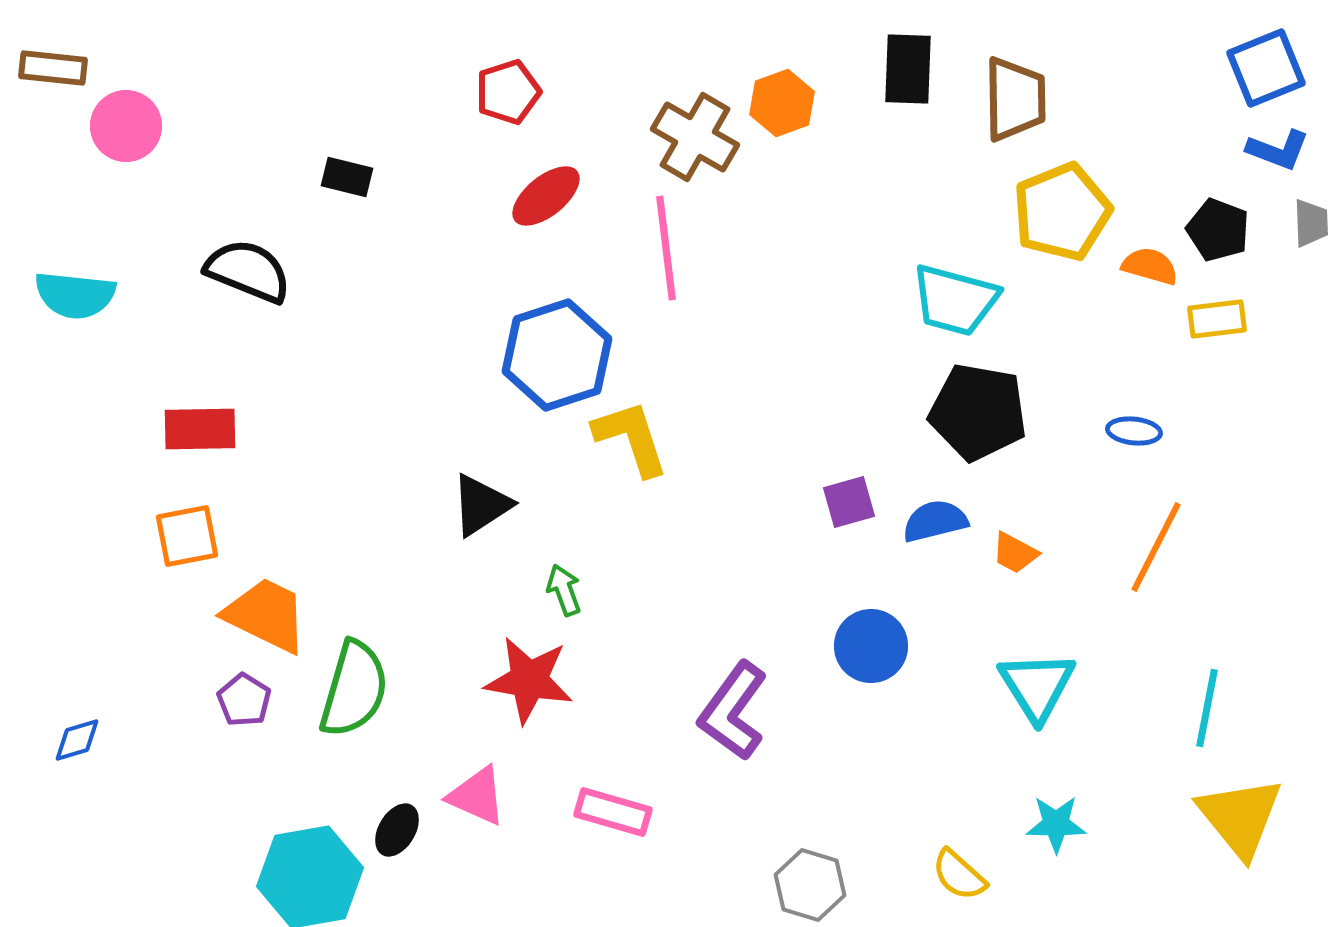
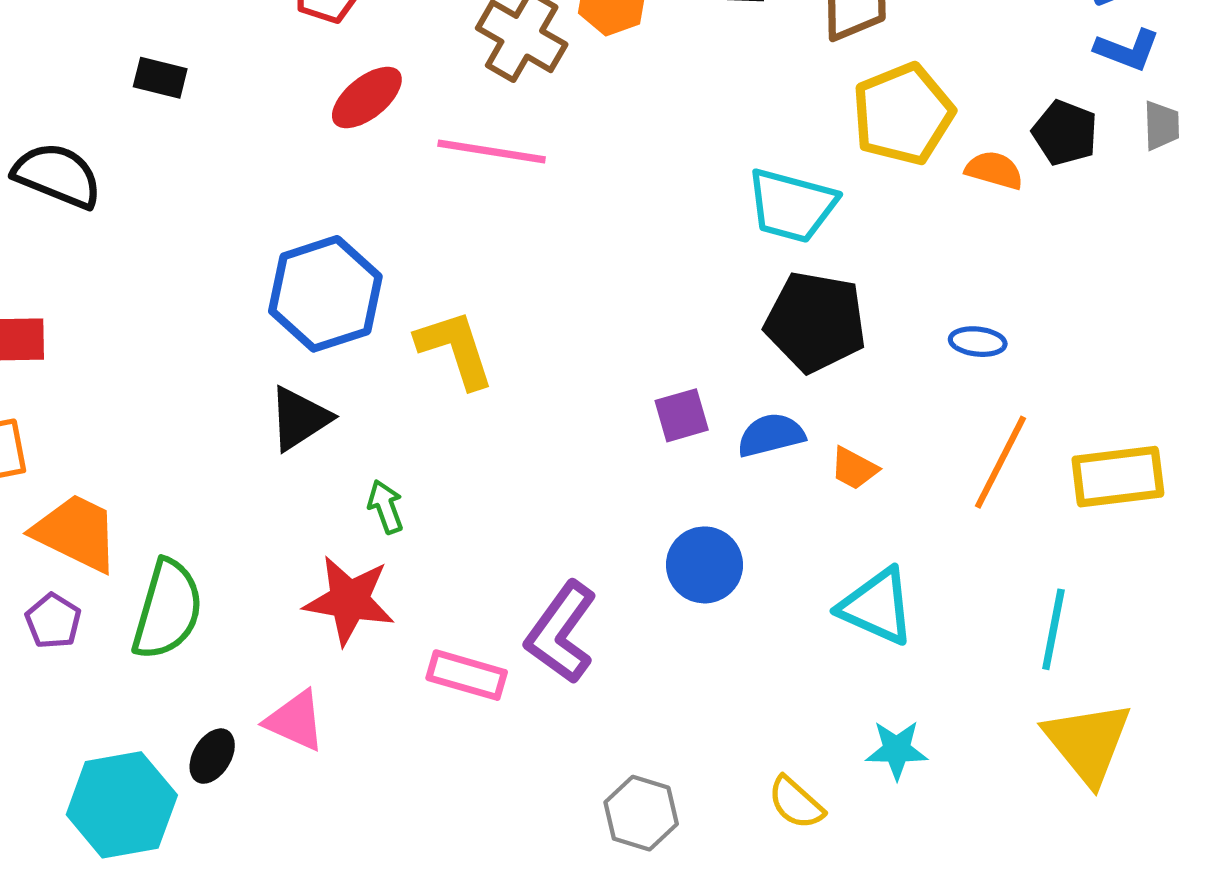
pink line: (666, 248) -> (492, 152), turned -74
yellow rectangle: (1217, 319) -> (1118, 477), moved, size x1.5
blue hexagon: (557, 355) -> (325, 294), moved
cyan triangle: (1037, 686) -> (877, 606), turned -34
pink rectangle: (613, 812) -> (467, 675), moved

